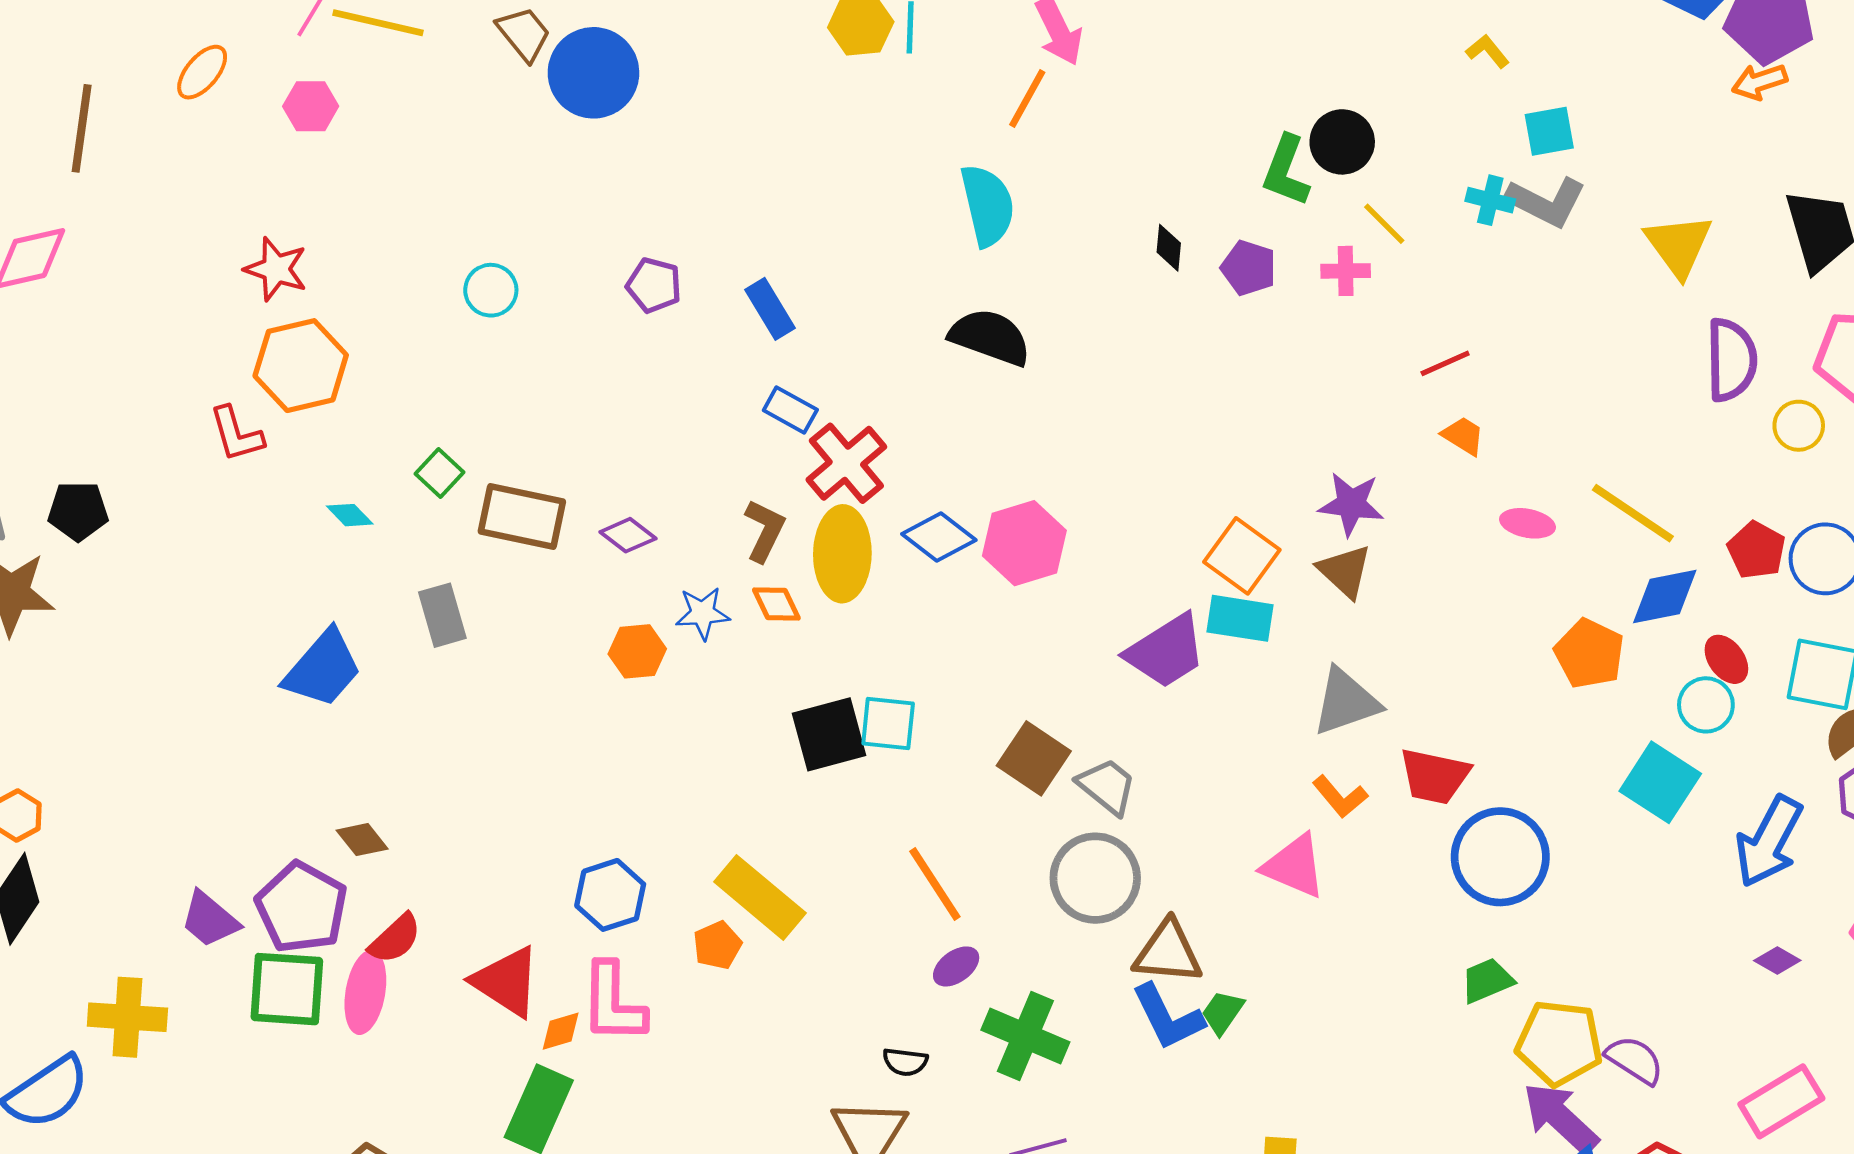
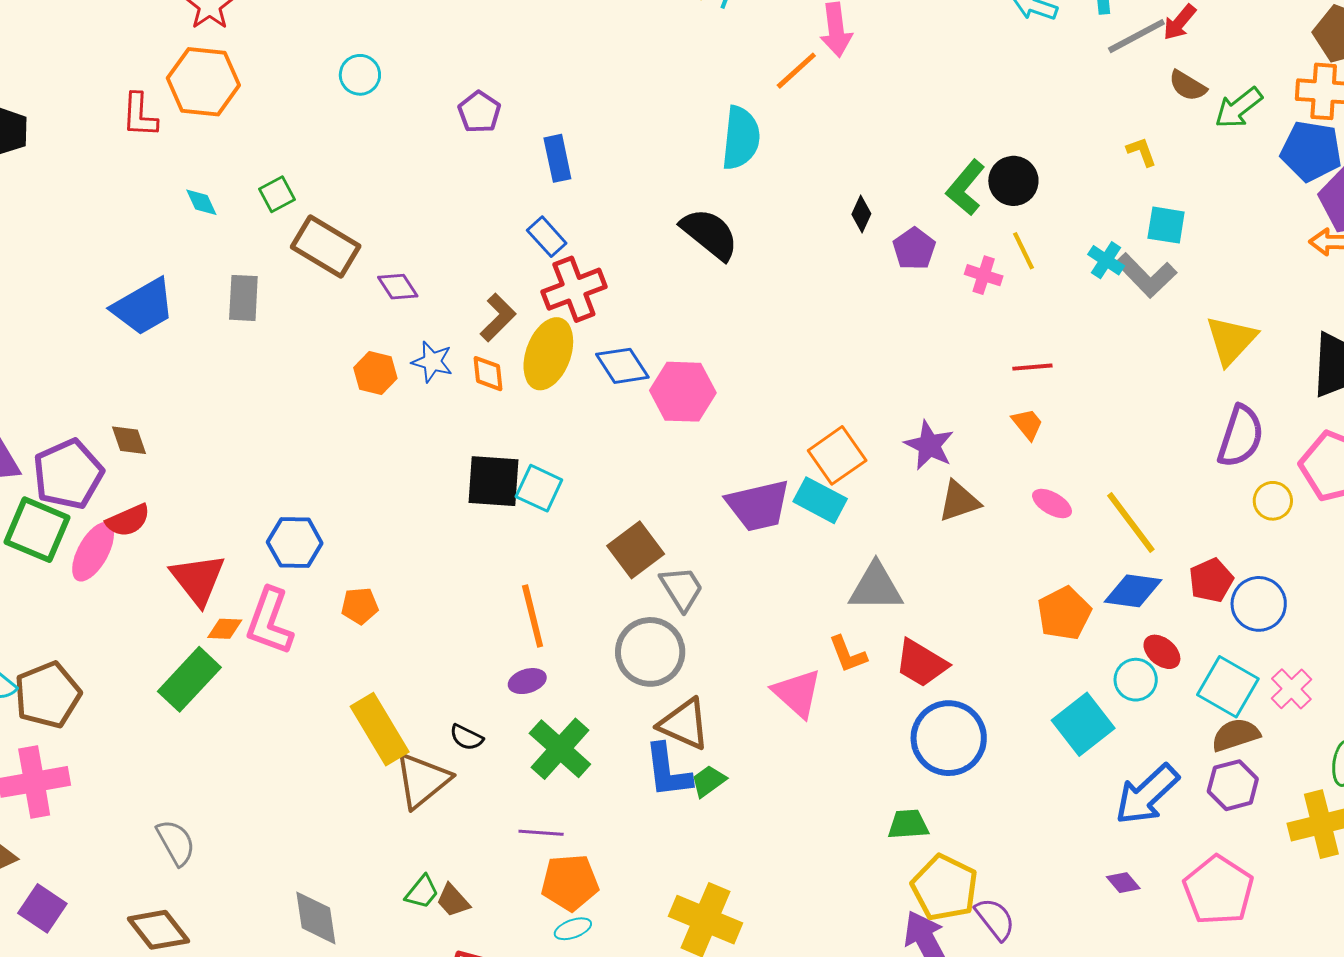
brown triangle: (1345, 571) -> (959, 501), moved, turned 39
red ellipse: (1726, 659) -> (1162, 652), turned -33
yellow rectangle: (760, 897) -> (380, 729), moved

